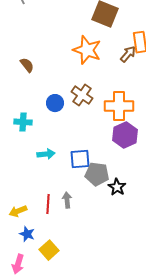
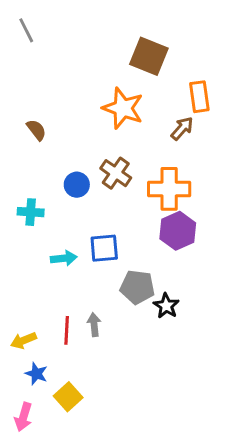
brown arrow: (128, 54) -> (182, 128), moved
blue square: (80, 159) -> (104, 248), moved

